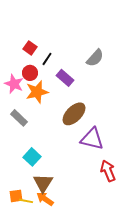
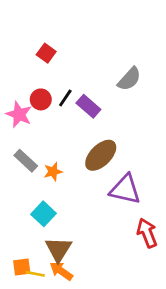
red square: (30, 48) -> (46, 53), moved
black line: (47, 59) -> (65, 98), moved
orange star: (37, 92) -> (53, 172), moved, size x0.6

